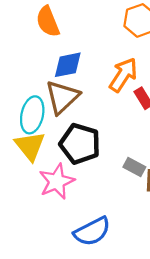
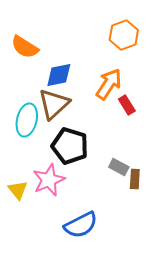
orange semicircle: (48, 22) -> (25, 47), moved, turned -36
yellow triangle: (30, 146) -> (18, 190), moved, size x0.7

